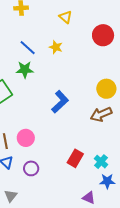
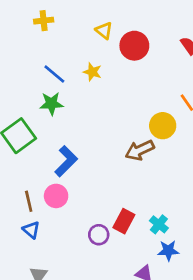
red circle: (103, 35) -> (134, 46), moved
blue L-shape: (60, 102) -> (66, 161), moved
brown arrow: (101, 114) -> (140, 150), moved
purple circle: (31, 168) -> (99, 235), moved

